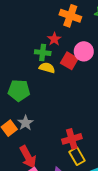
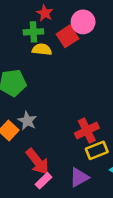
red square: (69, 61) -> (67, 36), turned 36
yellow rectangle: (77, 156) -> (97, 150), turned -72

